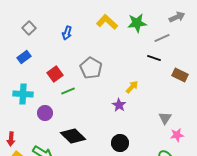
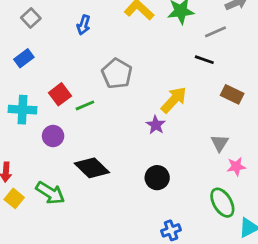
red square: (55, 74) -> (60, 94), moved
brown rectangle: (180, 75) -> (232, 94), moved
yellow arrow: (132, 87) -> (174, 100), size x1.5

